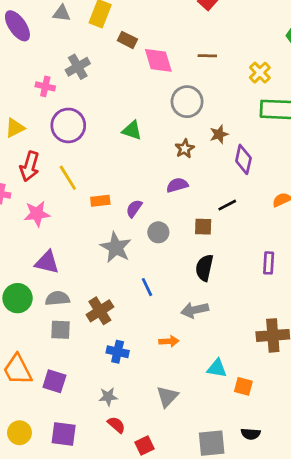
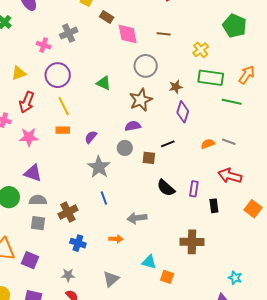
brown star: (219, 134) -> (176, 87), moved
brown star: (185, 149) -> (141, 100), size x1.6
yellow line: (68, 178) -> (64, 106), moved
orange rectangle: (100, 201) -> (63, 130), moved
purple semicircle: (134, 209) -> (91, 137), moved
gray circle: (158, 232) -> (125, 148), moved
gray star: (116, 247) -> (99, 167), moved
black semicircle: (204, 268) -> (166, 188), moved, turned -66

